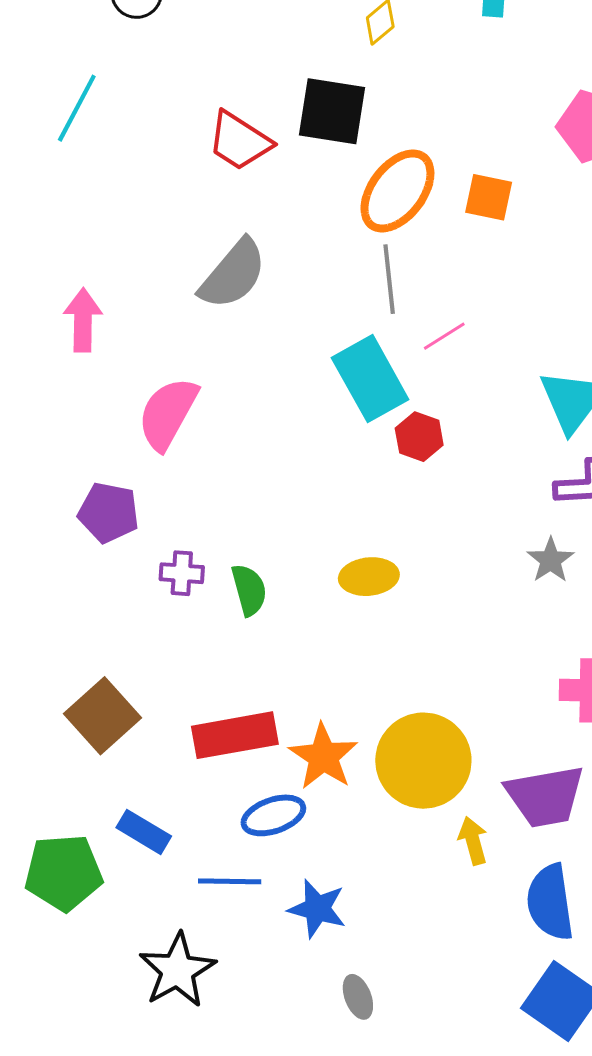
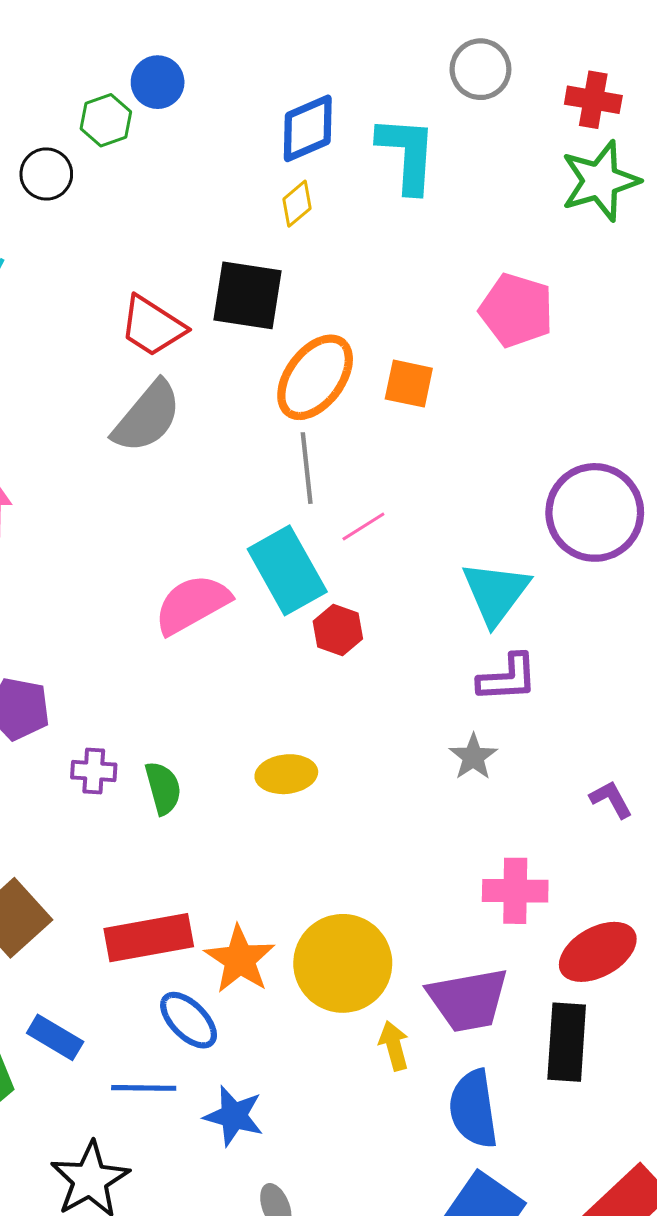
gray semicircle: (233, 274) -> (147, 417), moved
pink semicircle: (168, 413) -> (192, 604), moved, turned 32
blue ellipse: (273, 815) -> (189, 1020), turned 64

